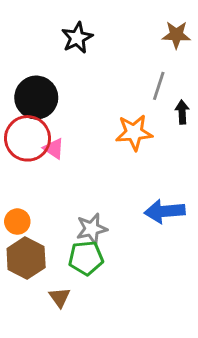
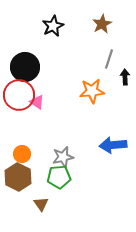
brown star: (176, 35) -> (102, 24), moved, turned -30
orange circle: (17, 222) -> (22, 154), moved

